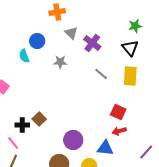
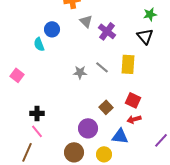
gray star: (60, 62) -> (80, 72), moved
gray line: (101, 74) -> (102, 67), moved
yellow rectangle: (130, 76) -> (128, 64), moved
brown square: (39, 119) -> (106, 107), moved
pink line: (13, 143) -> (37, 131), moved

